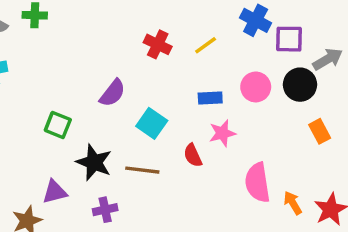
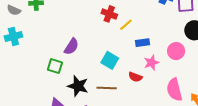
yellow line: (206, 45) -> (126, 25), moved
pink circle: (256, 87) -> (176, 51), moved
purple semicircle: (112, 93) -> (71, 47), moved
red semicircle: (193, 155) -> (135, 77), turned -40

